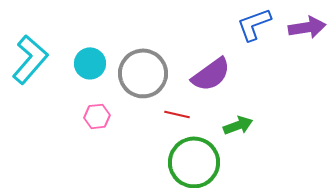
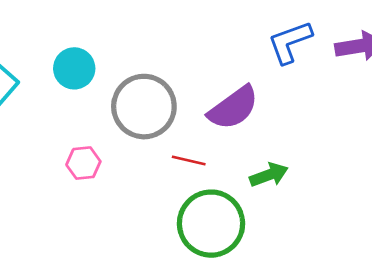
cyan circle: (90, 63) -> (74, 68), moved

